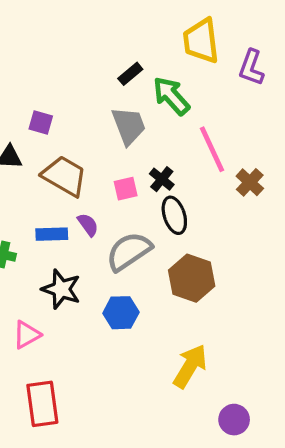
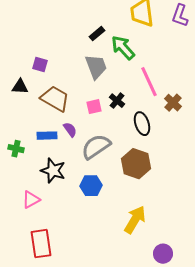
purple L-shape: (251, 68) -> (180, 16), moved
black ellipse: (174, 215) -> (142, 124), moved

